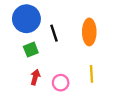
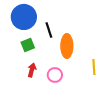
orange ellipse: (89, 32) -> (67, 46), moved
yellow line: (91, 74) -> (94, 67), moved

